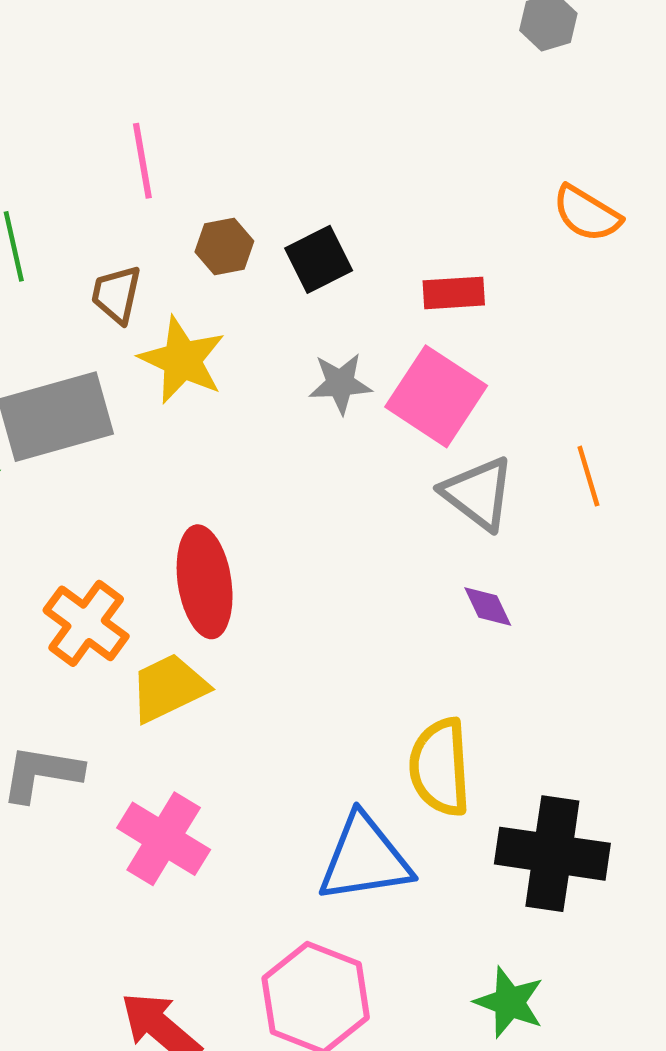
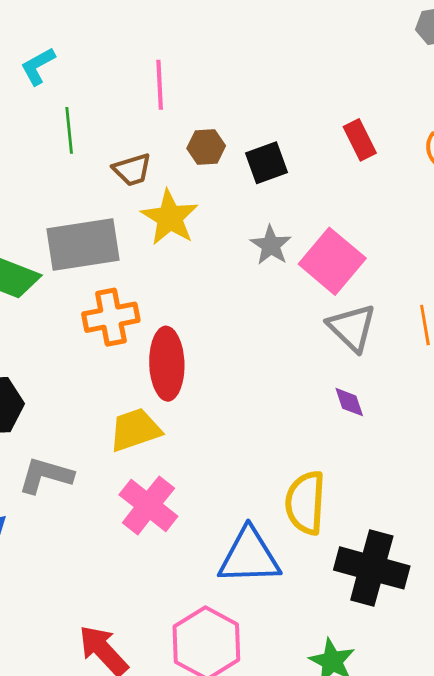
red rectangle: (454, 293) -> (360, 140), moved, turned 60
brown trapezoid: (116, 294) -> (132, 170), turned -126
gray star: (340, 383) -> (271, 245), turned 30
orange cross: (86, 623) -> (111, 317), moved, turned 36
pink cross: (164, 839) -> (148, 505), moved

